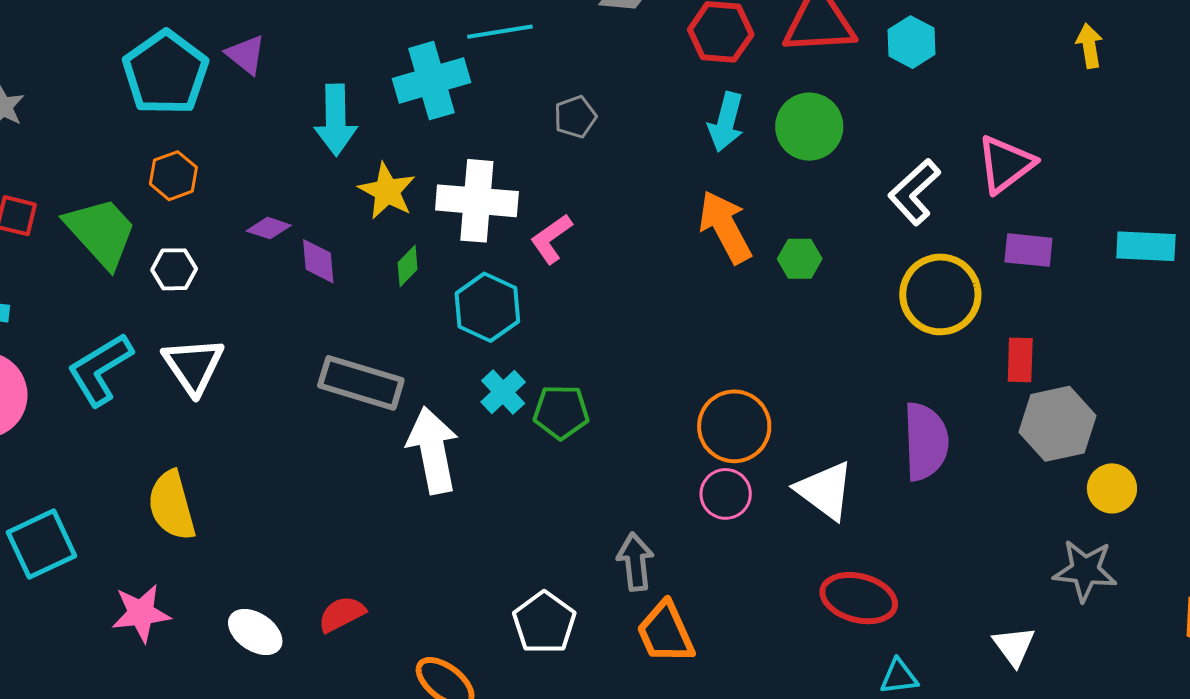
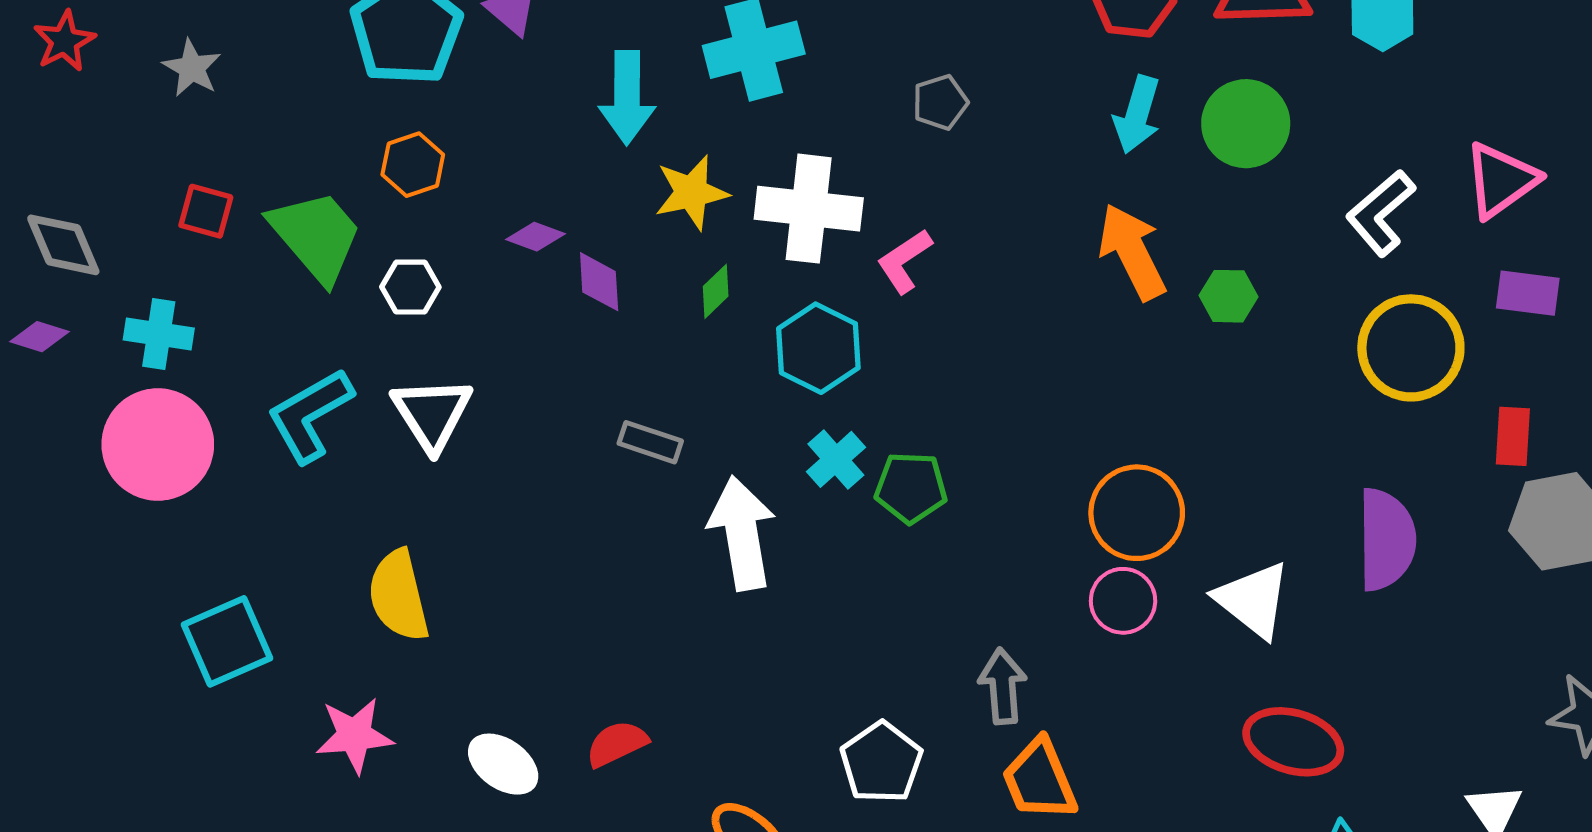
yellow star: (387, 191) -> (691, 192), turned 30
gray rectangle: (361, 383) -> (650, 442), size x0.6

